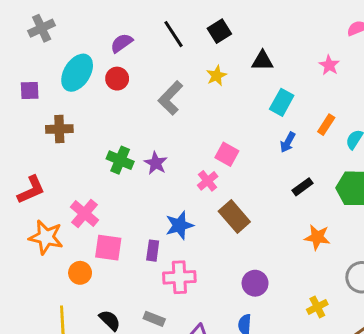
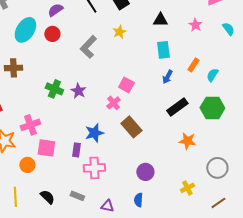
black triangle: (262, 61) -> (160, 20), moved
cyan rectangle: (282, 102) -> (163, 50), turned -36
black rectangle: (302, 187) -> (177, 107), size x1.5
pink cross: (85, 214) -> (30, 125), turned 30

